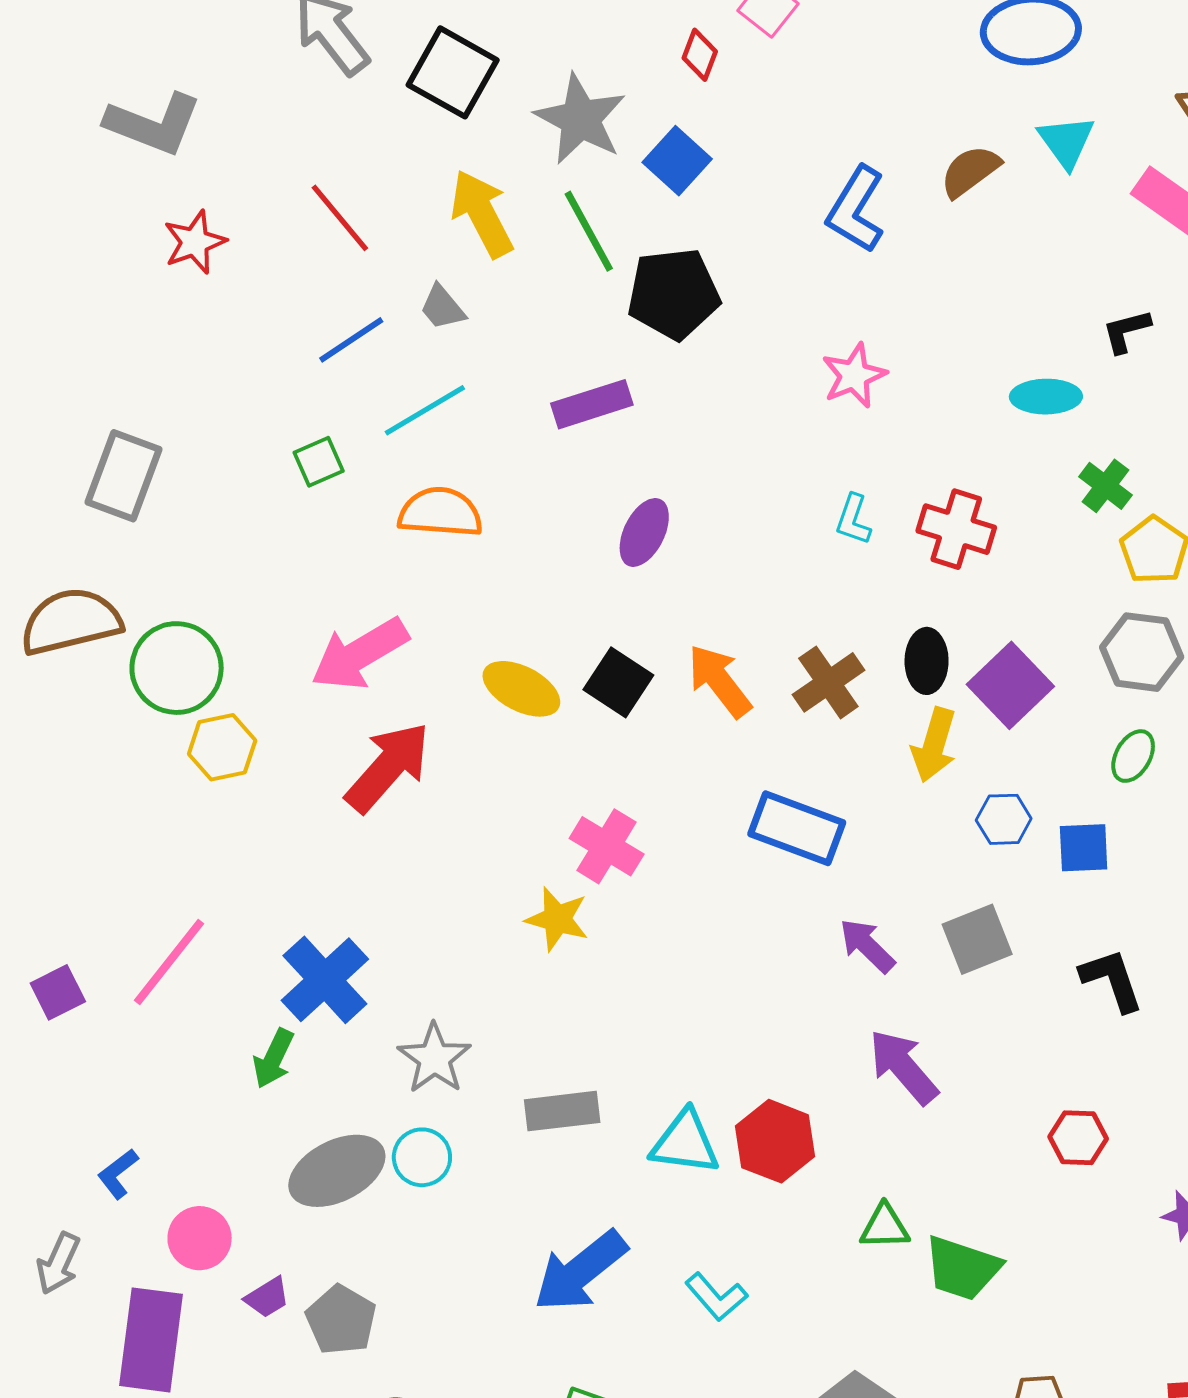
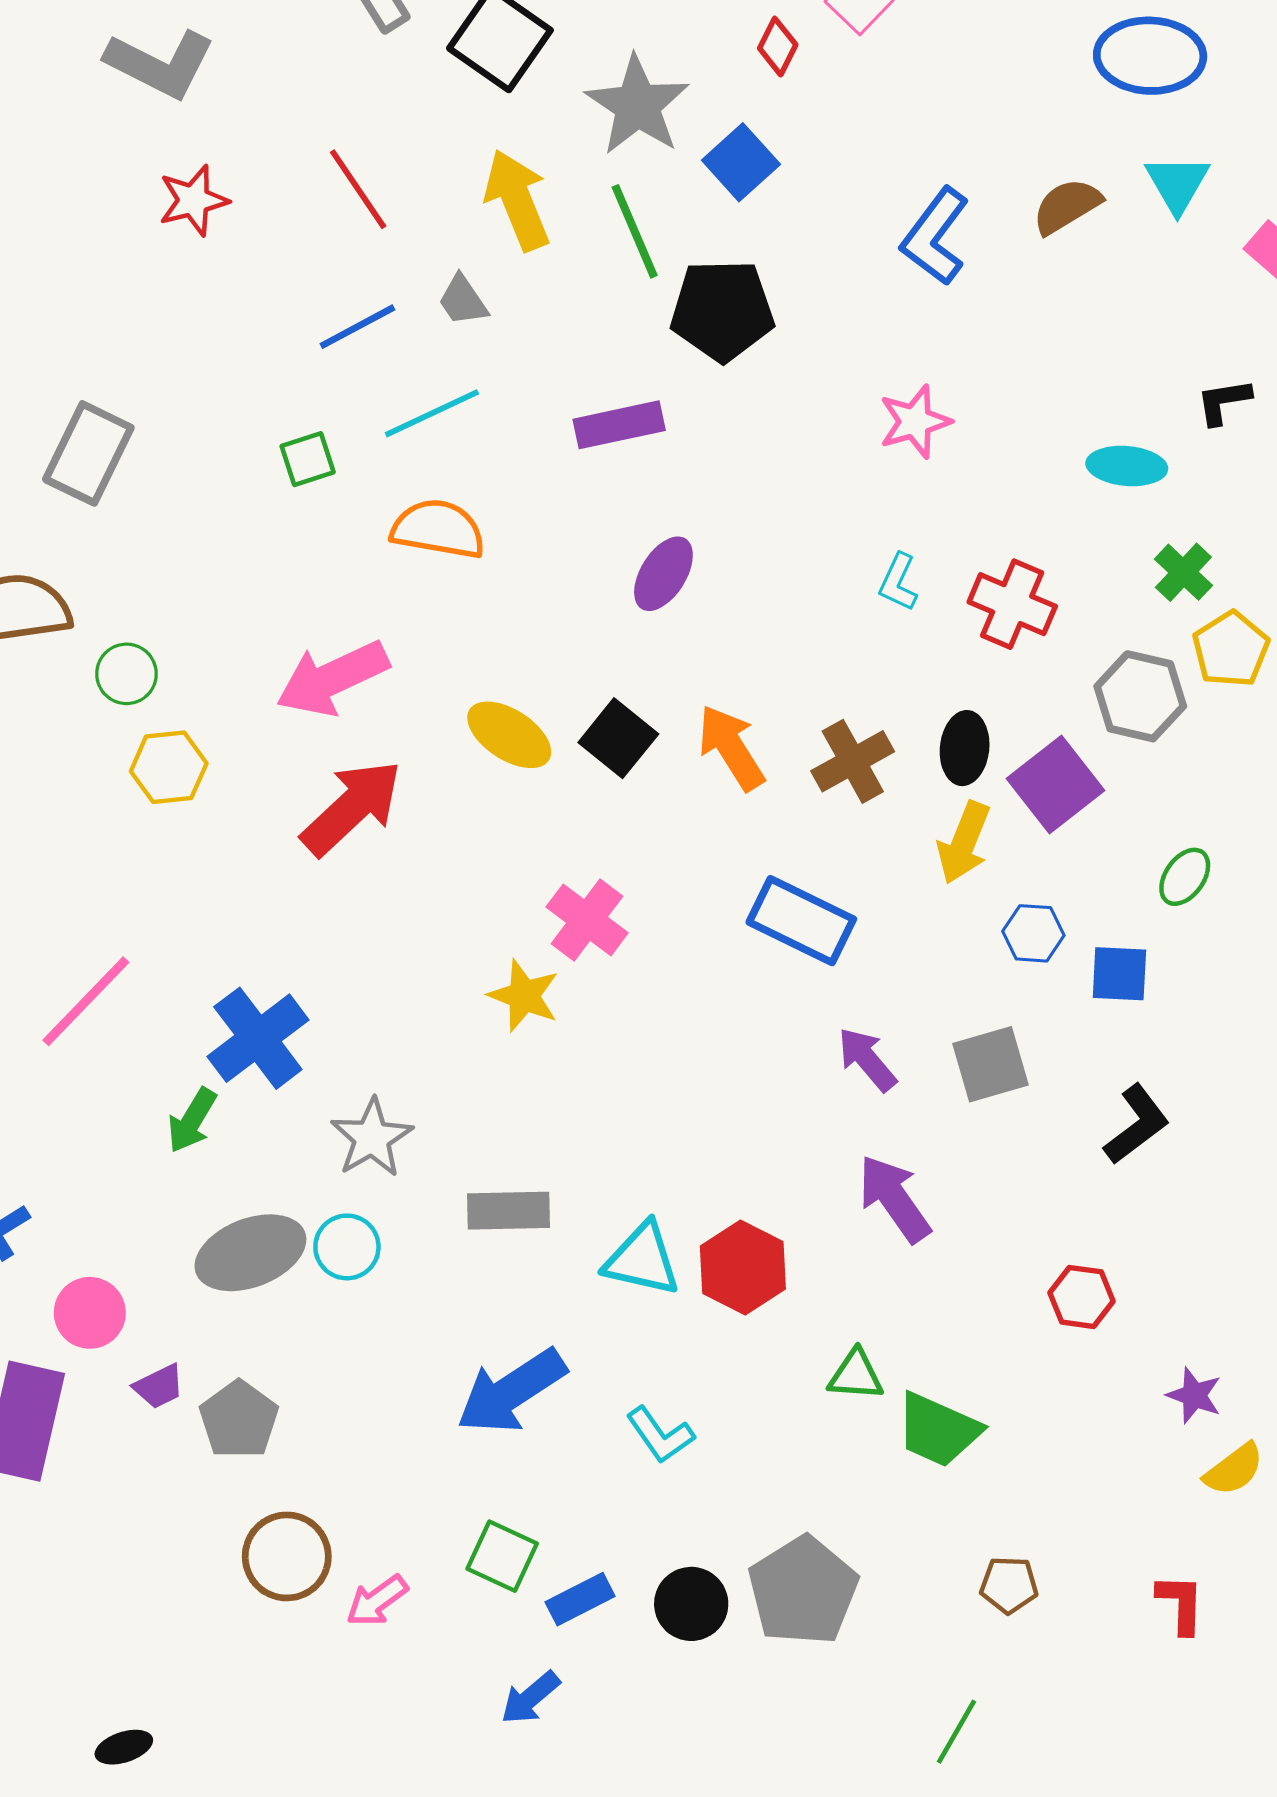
gray hexagon: (1142, 652) -> (1140, 696), moved
green circle: (177, 668) -> (126, 674), size x0.6
black L-shape: (1112, 980) -> (1137, 1124), turned 66

